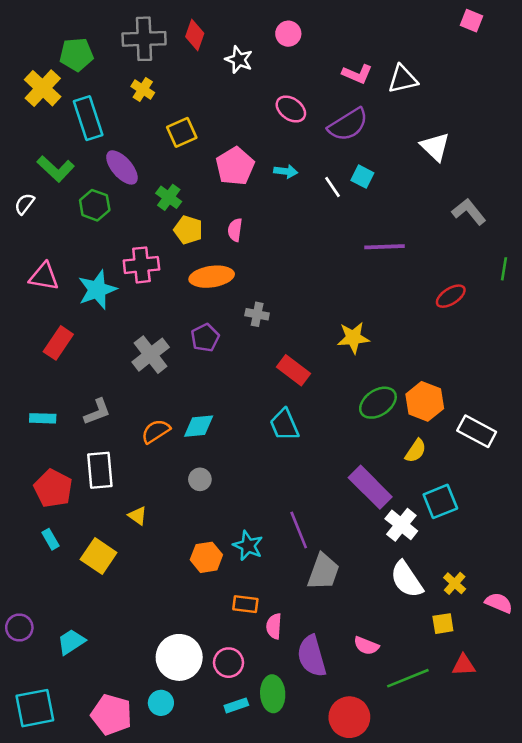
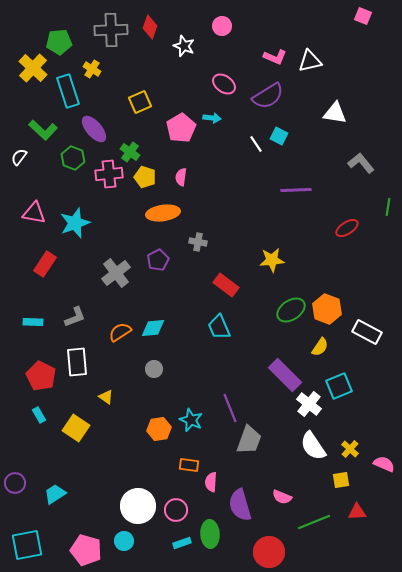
yellow cross: (143, 90) -> (92, 69), moved
white triangle: (435, 147) -> (335, 113), turned -35
cyan arrow: (286, 171) -> (212, 118), moved
pink cross: (141, 265) -> (109, 174), moved

